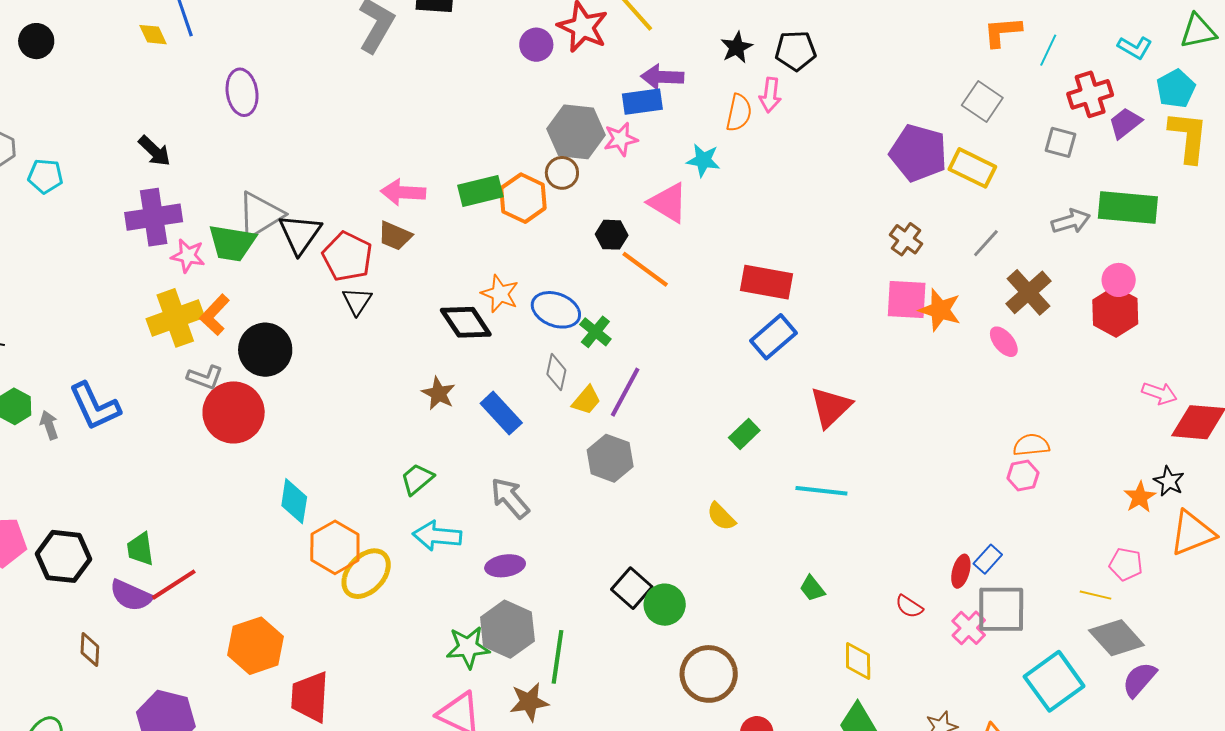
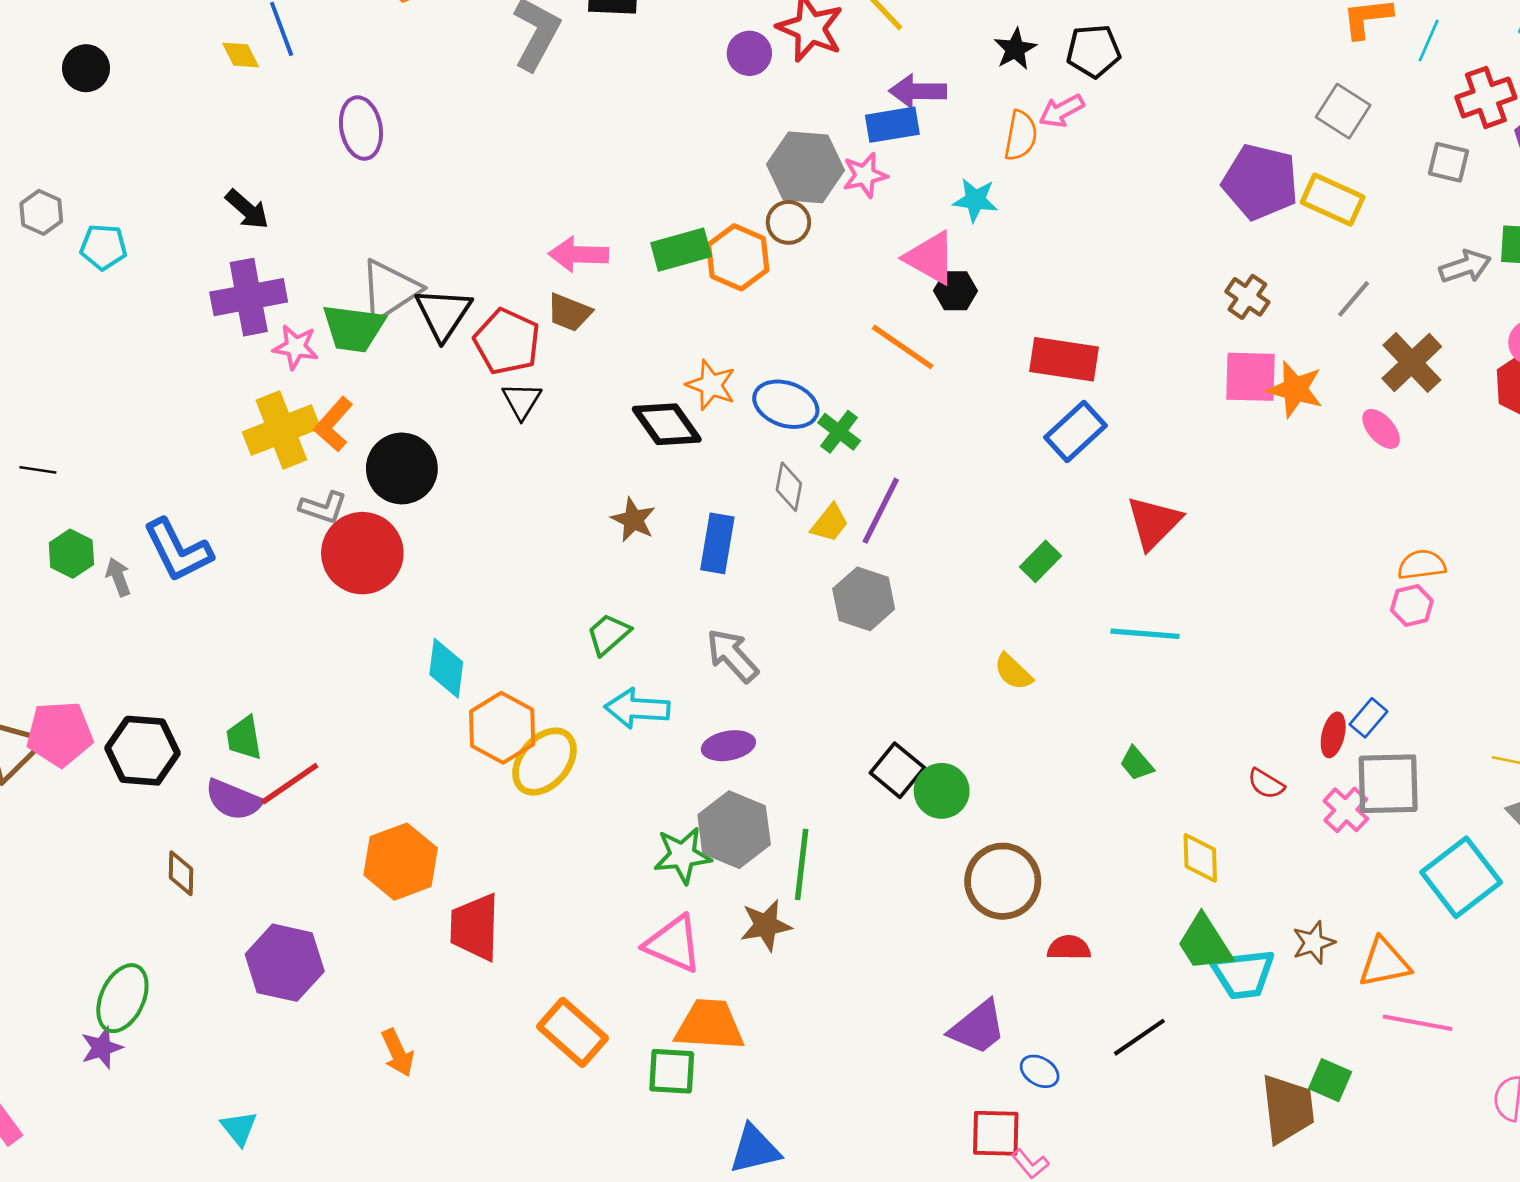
pink arrow: (770, 95) -> (1062, 111), turned 56
black hexagon: (612, 235) -> (955, 291), moved
blue rectangle: (501, 413) -> (717, 543), turned 54

